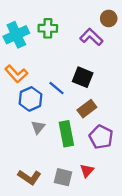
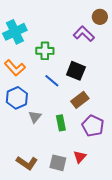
green cross: (48, 28) -> (45, 51), moved
blue hexagon: (30, 99) -> (17, 98), moved
green rectangle: (66, 134) -> (61, 123), size x0.7

